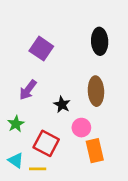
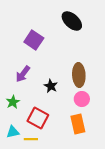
black ellipse: (100, 41) -> (72, 21), moved, turned -45
pink circle: (81, 128) -> (82, 99), moved
cyan triangle: (16, 160) -> (13, 132), turned -48

